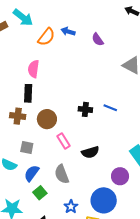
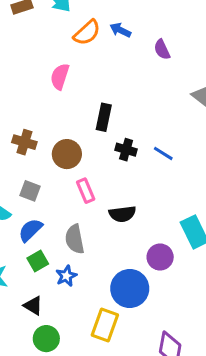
black rectangle: (28, 93) -> (104, 117), moved
blue star: (71, 207) -> (66, 276), moved

